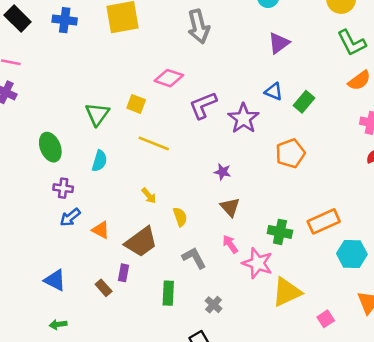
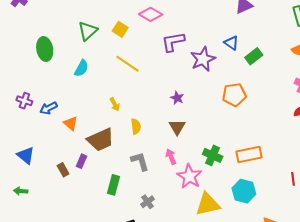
purple cross: (63, 188) -> (24, 101), moved
cyan hexagon: (352, 254) -> (244, 191), moved

